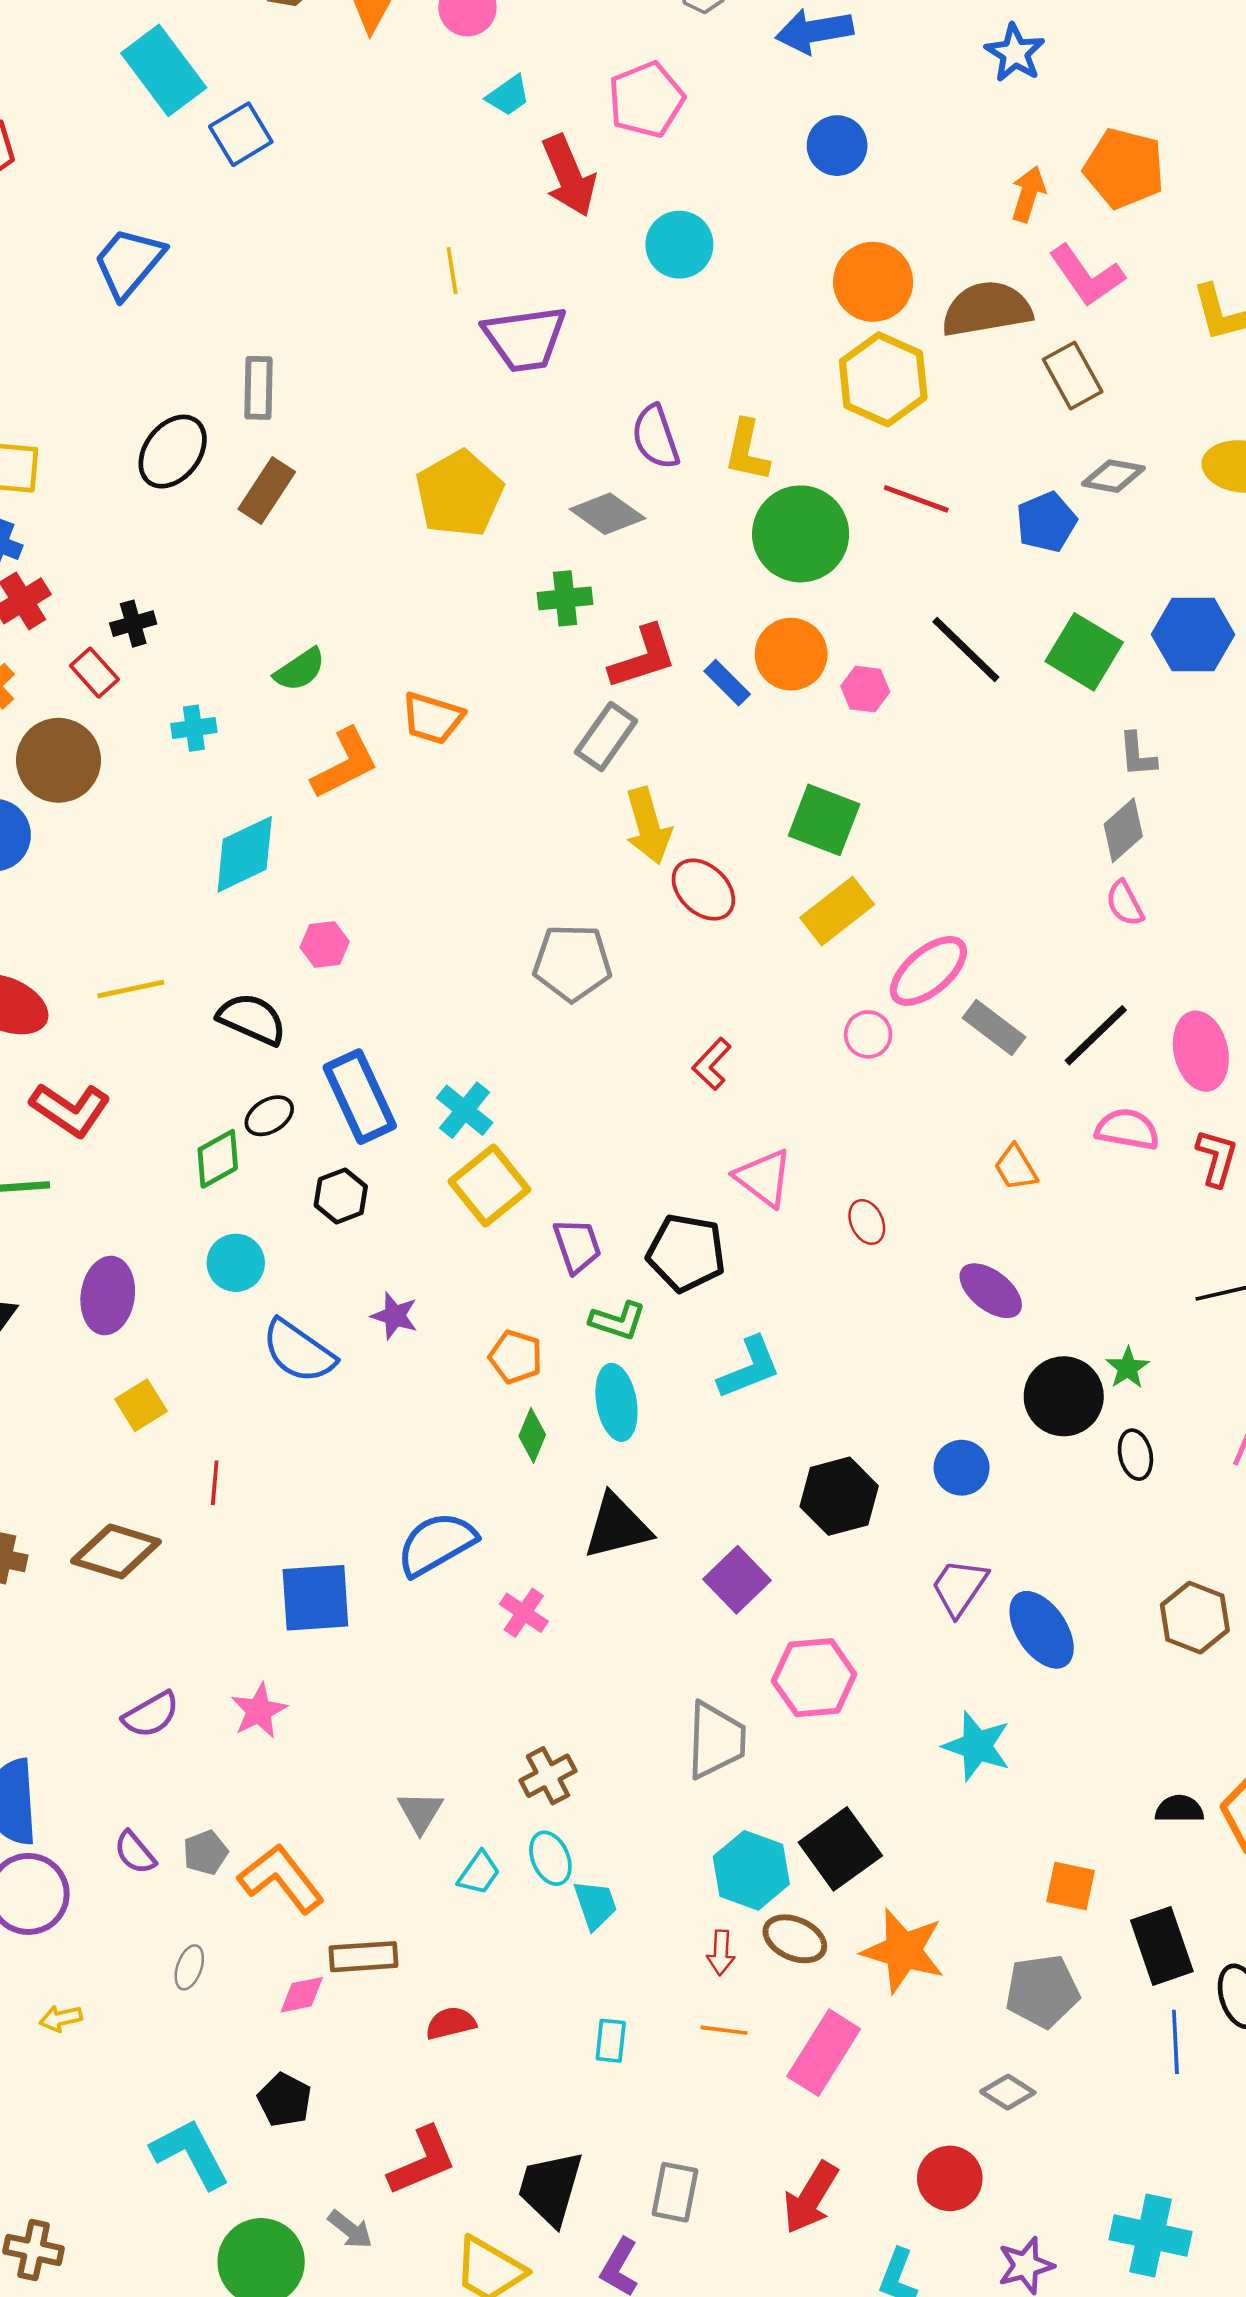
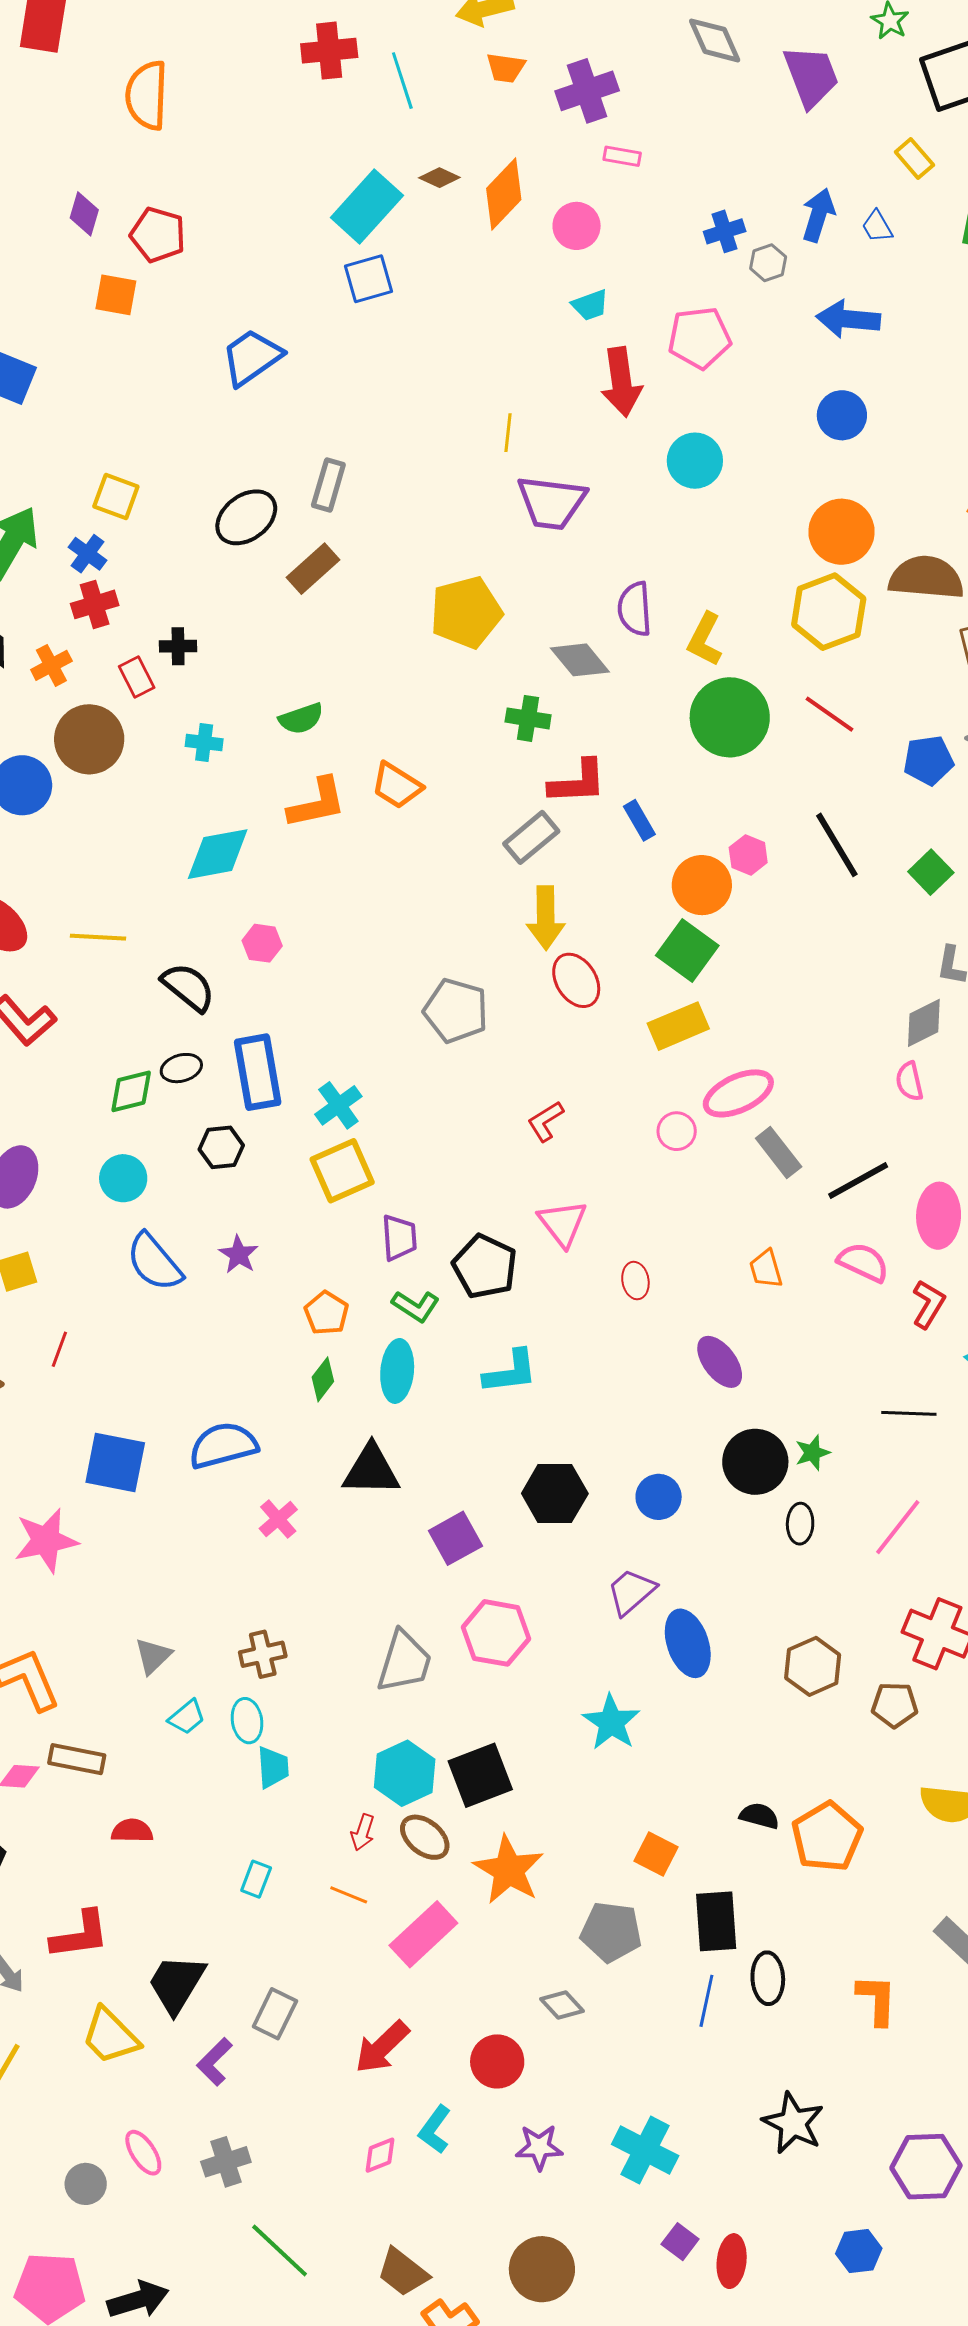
cyan rectangle: (164, 70) -> (367, 207), moved, turned 64
green square: (1084, 652) -> (931, 872), size x0.7
orange circle: (791, 654) -> (702, 885), moved
pink star: (259, 1711) -> (46, 1541), size x1.4

